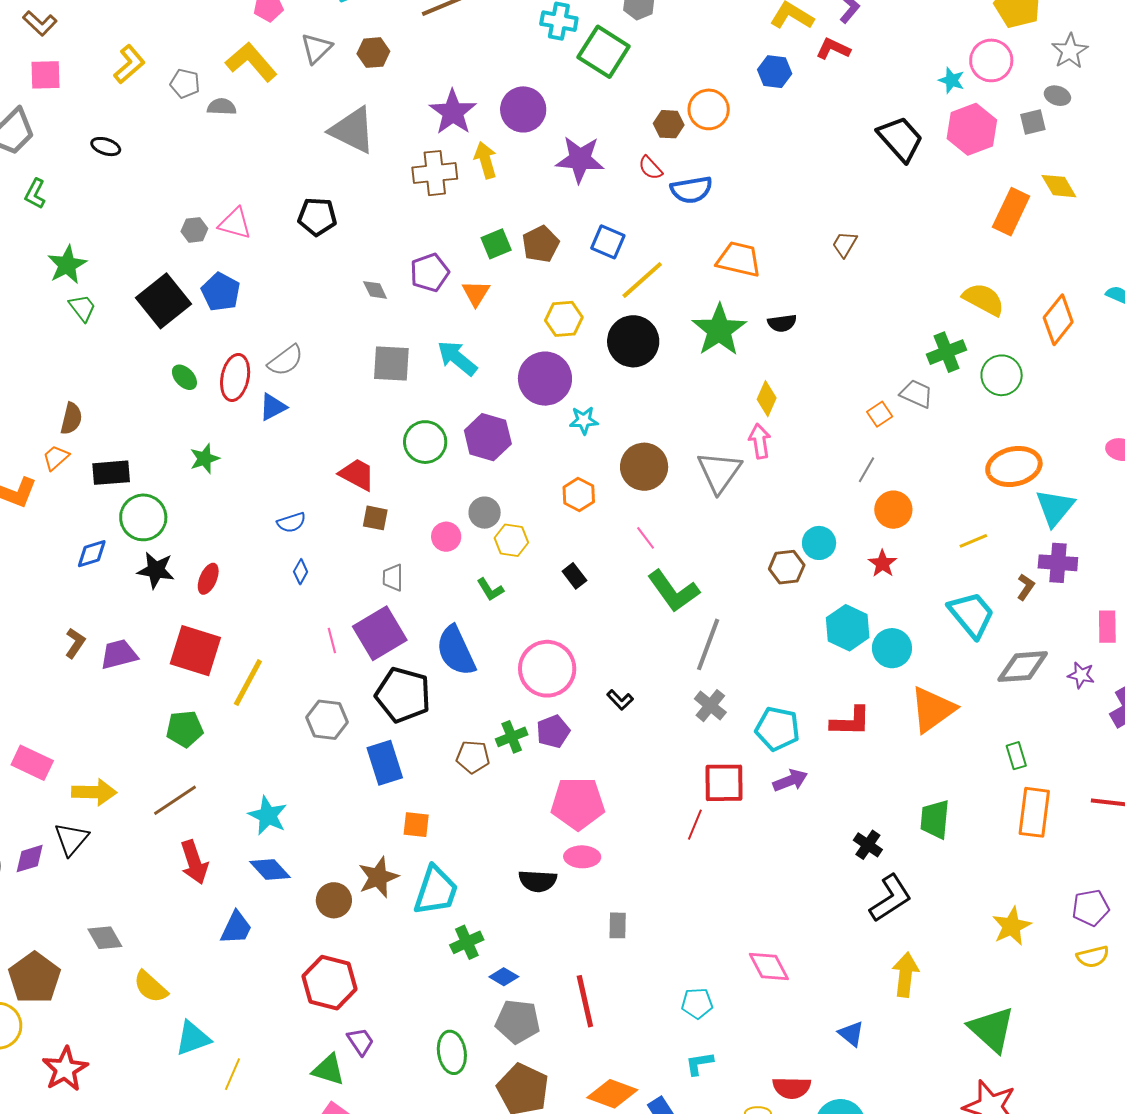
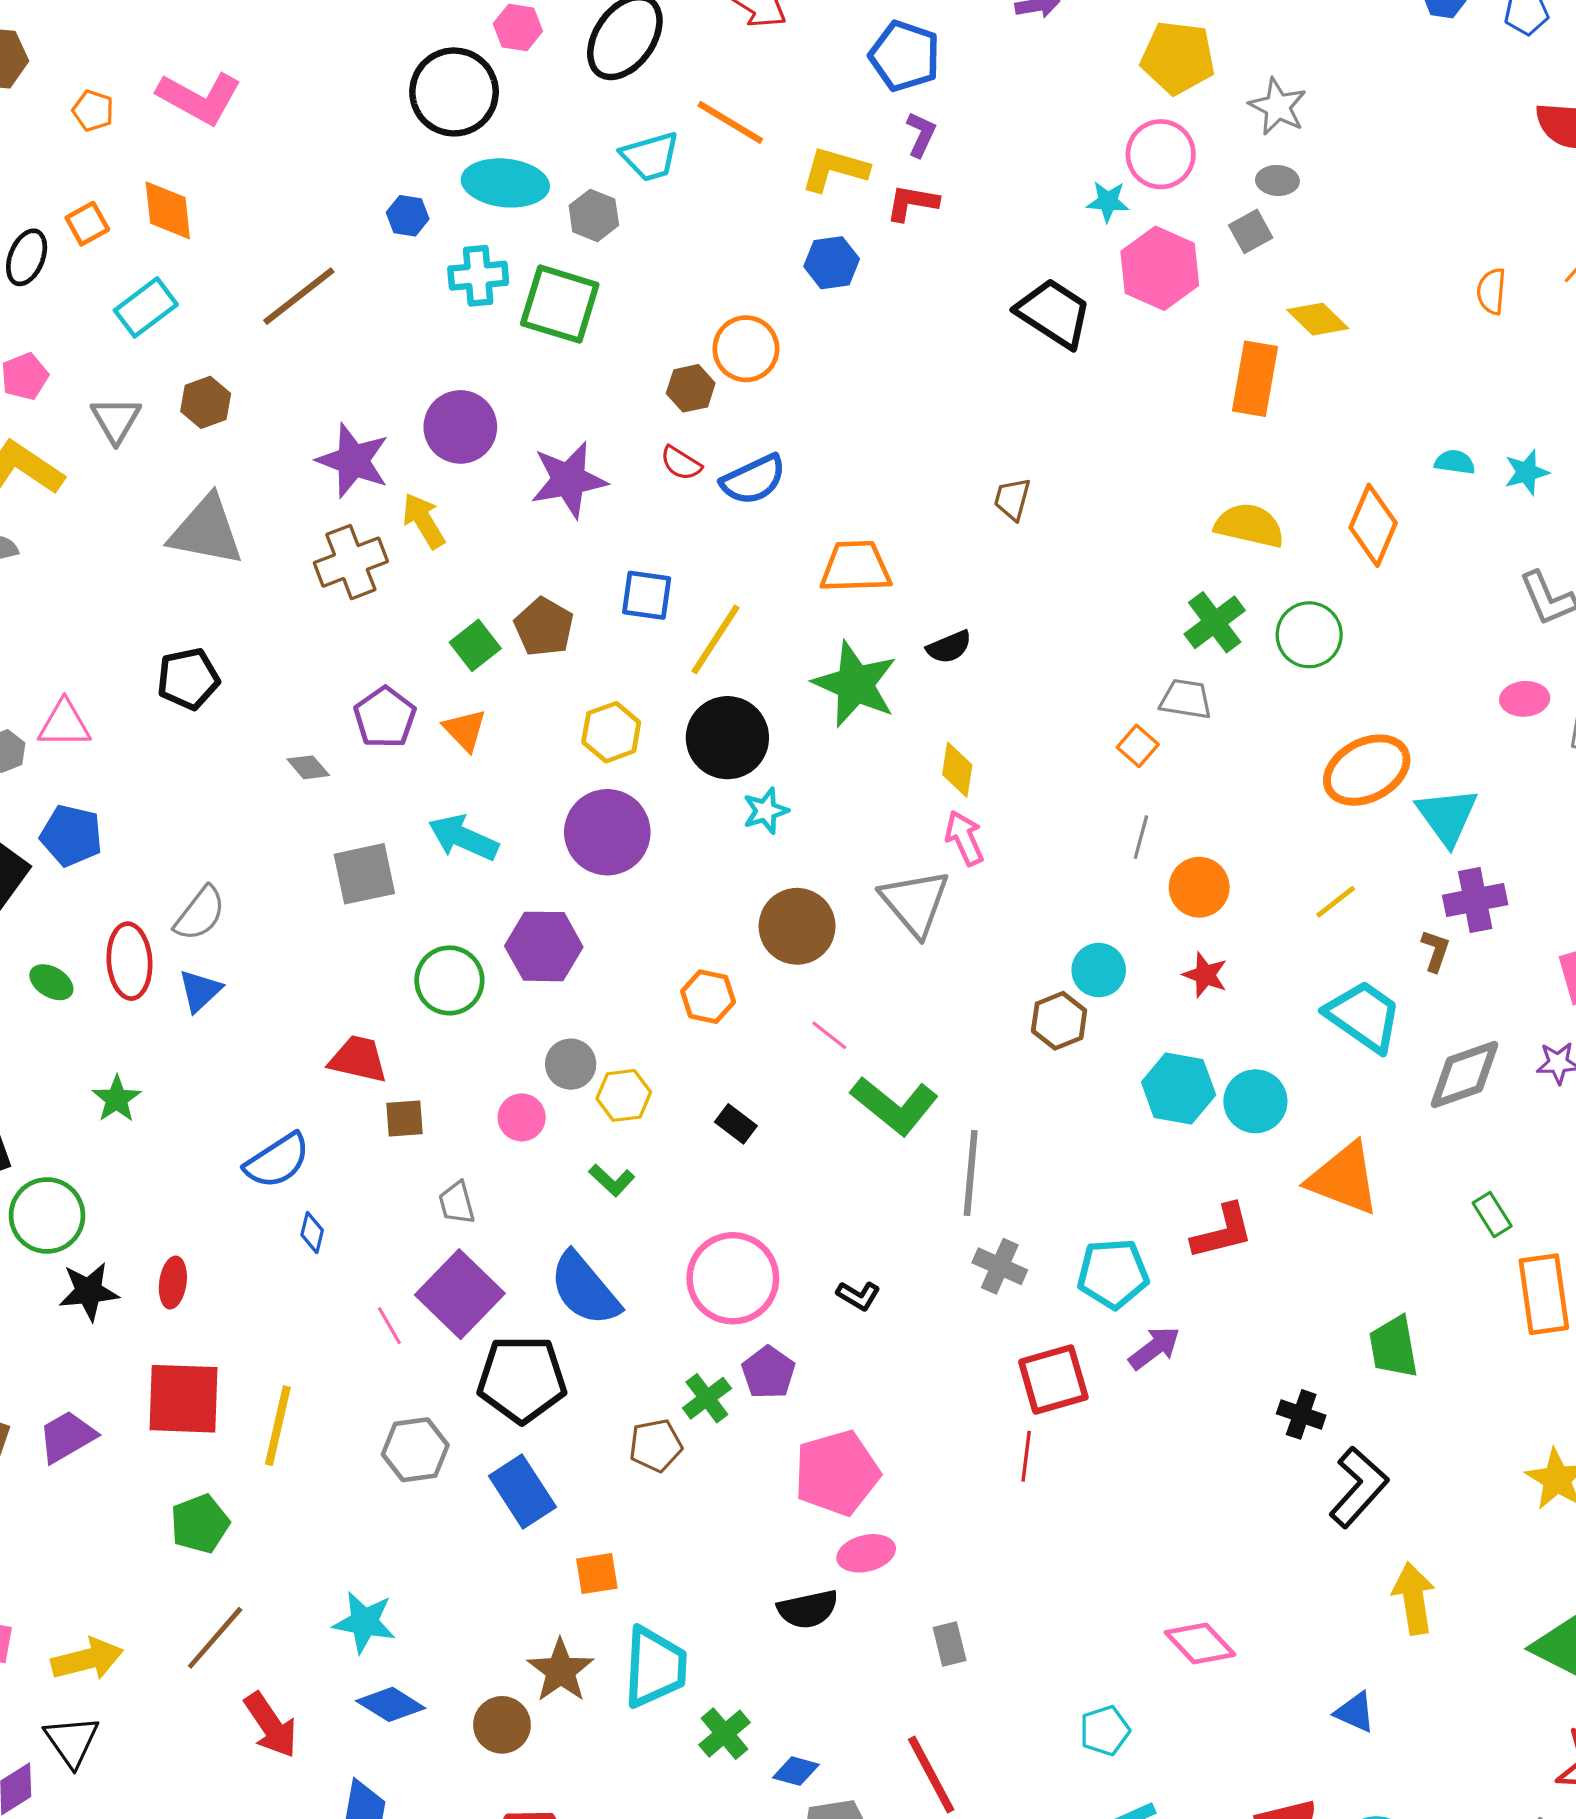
cyan star: (584, 420) -> (766, 811), moved
blue semicircle: (291, 522) -> (277, 1161), size x1.5
orange triangle: (933, 710) -> (1344, 1179), turned -48

